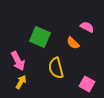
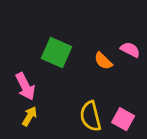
pink semicircle: (87, 27) -> (130, 50), moved
yellow semicircle: (56, 68) -> (91, 116), moved

